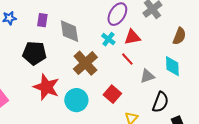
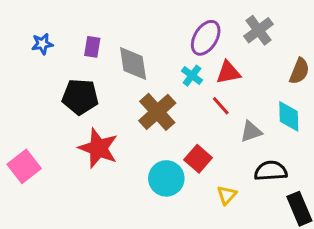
cyan circle: (76, 100) -> (166, 178), moved
black semicircle: (160, 102) -> (271, 171), turned -115

